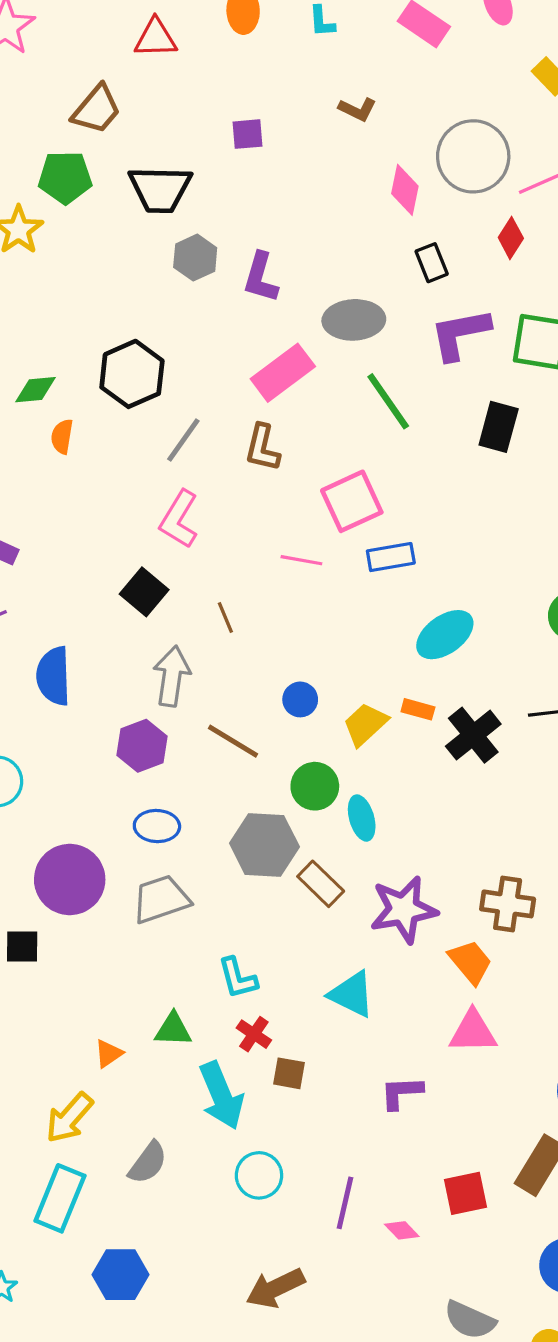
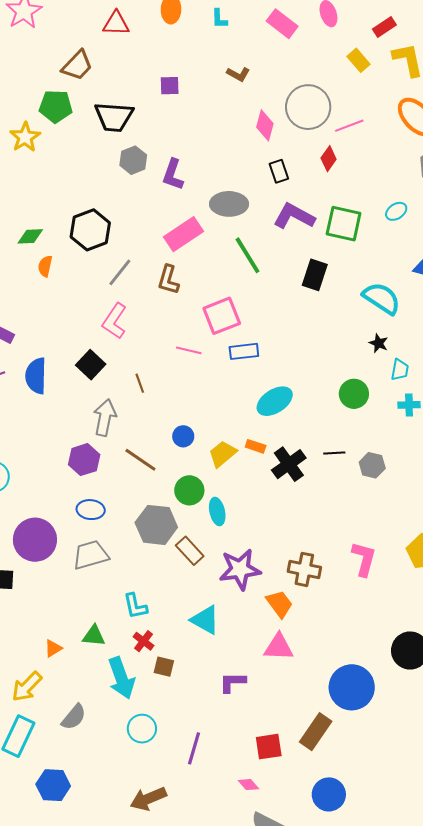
purple L-shape: (460, 334) -> (294, 216), turned 36
blue semicircle: (53, 676) -> (36, 376), moved
pink diamond: (402, 1230) -> (248, 785), moved

